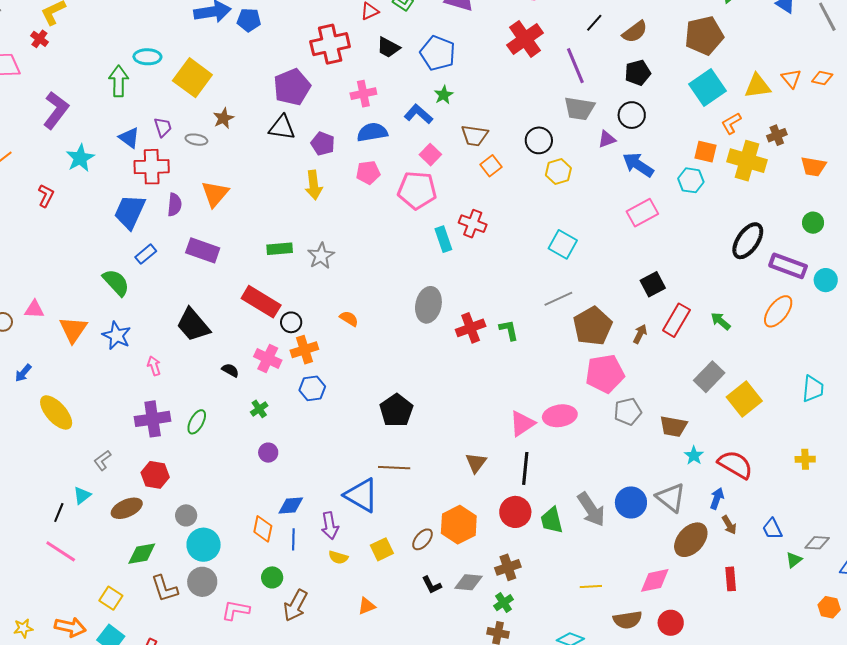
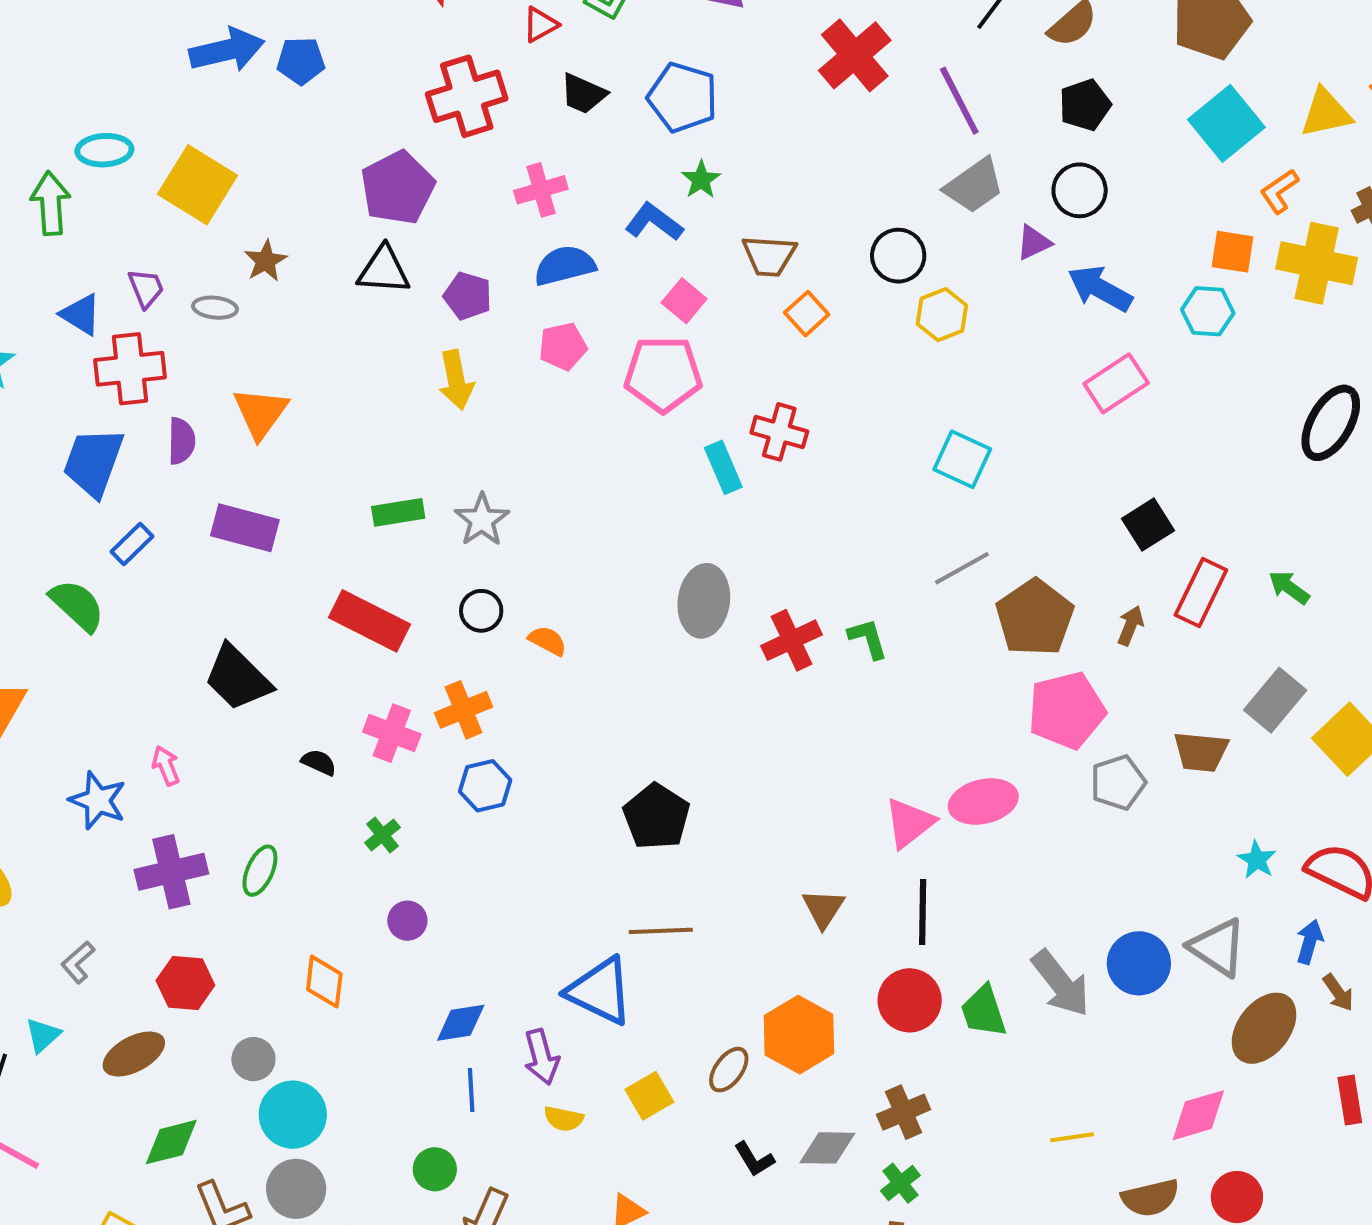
gray trapezoid: (579, 108) -> (974, 186), turned -40
black circle: (291, 322) -> (481, 611), moved
blue star: (117, 336) -> (98, 800), moved
brown trapezoid: (673, 426) -> (1201, 752), moved
orange diamond: (263, 529) -> (324, 982), moved

